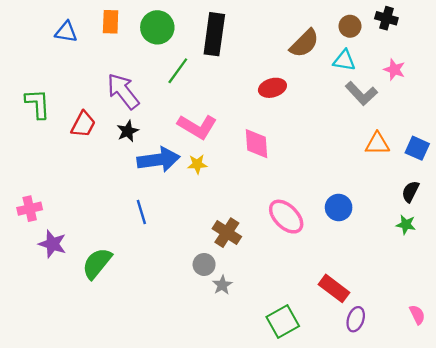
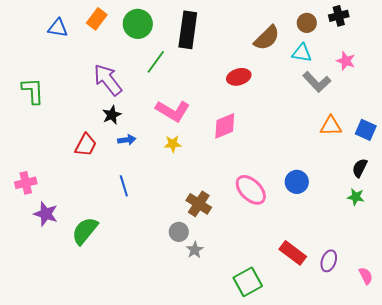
black cross: (386, 18) -> (339, 16), turned -30
orange rectangle: (111, 22) -> (97, 19), turned 35
red trapezoid: (83, 124) -> (86, 145), moved
pink diamond: (256, 144) -> (225, 126), turned 72
blue arrow: (158, 160) -> (127, 140), moved, size x0.5
purple ellipse: (356, 319) -> (329, 261), moved

